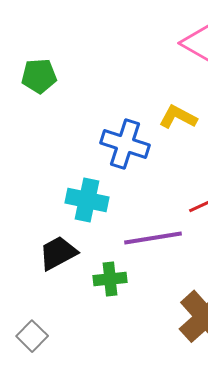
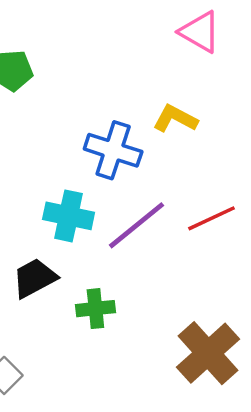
purple line: (153, 238) -> (137, 225), moved, turned -30

